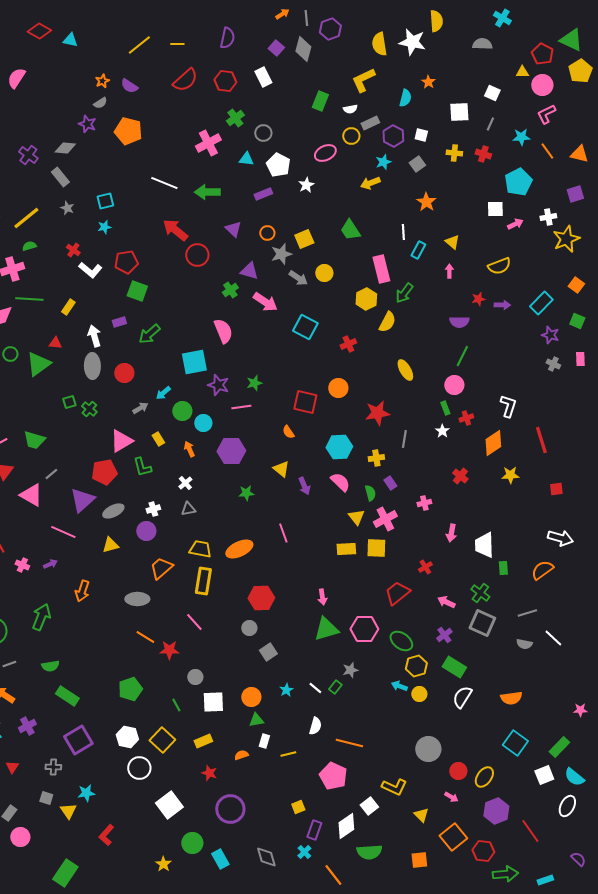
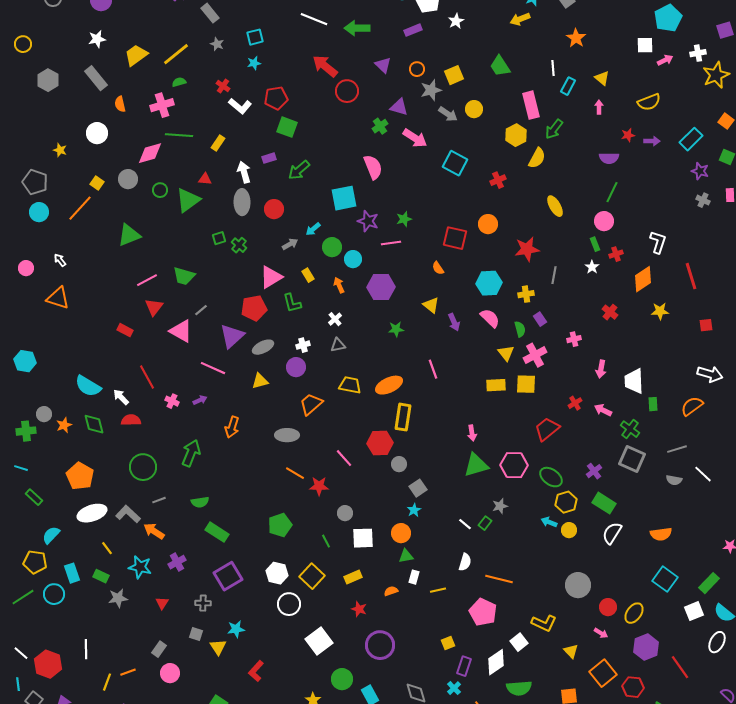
yellow rectangle: (203, 581) -> (403, 417), moved
red hexagon: (261, 598) -> (380, 443), moved
pink arrow: (446, 602) -> (603, 410), moved
cyan star: (286, 690) -> (414, 510), moved

